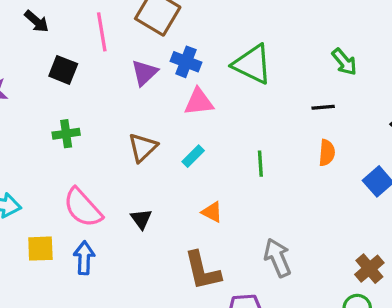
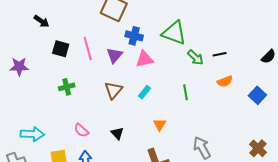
pink line: (102, 32) -> (88, 49), moved
green arrow: (344, 62) -> (195, 58), moved
purple triangle: (144, 73) -> (114, 55), moved
orange semicircle: (327, 153) -> (225, 81), turned 70
pink semicircle: (83, 208) -> (81, 130), size x0.6
orange triangle: (212, 212) -> (160, 125), turned 40

